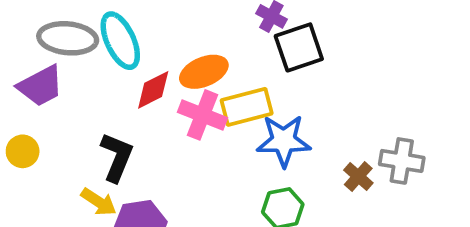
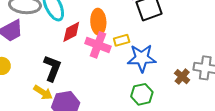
orange ellipse: (204, 72) -> (98, 22), turned -70
yellow rectangle: (247, 107) -> (122, 40), size x0.6

